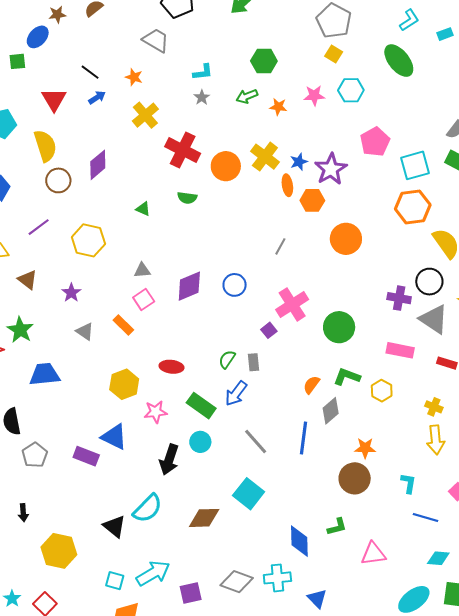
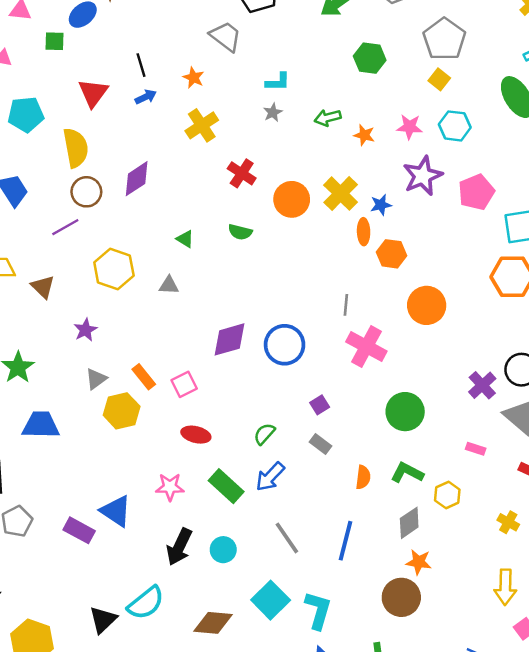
green hexagon: (264, 61) -> (370, 58), moved
black line: (90, 72) -> (141, 65), turned 30
red cross: (183, 150) -> (242, 173), size x0.7
purple star: (331, 169) -> (423, 176), moved
purple line: (39, 227) -> (65, 227), moved
gray line: (280, 246) -> (346, 305), turned -30
gray triangle: (142, 270) -> (169, 285), moved
brown triangle: (28, 280) -> (43, 287), moved
blue circle: (235, 285) -> (285, 345), size x1.4
purple cross: (399, 298) -> (482, 385), turned 30
pink square: (144, 299) -> (184, 384), moved
pink cross: (292, 304) -> (366, 347), moved, turned -36
gray triangle: (85, 331) -> (96, 379), turned 42
pink rectangle: (400, 350) -> (476, 449), size x0.6
gray rectangle: (254, 362) -> (321, 444), moved, turned -54
yellow hexagon: (124, 384) -> (122, 411), moved
orange semicircle: (311, 385) -> (363, 477), turned 144
gray diamond: (331, 411) -> (409, 523), moved
yellow arrow: (436, 440) -> (505, 587), moved
cyan circle: (200, 442) -> (223, 550), moved
cyan L-shape: (408, 483) -> (318, 610), moved, size x1.5
black triangle: (114, 526) -> (103, 620), turned 30

